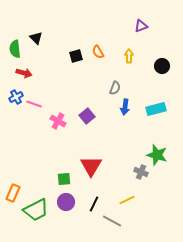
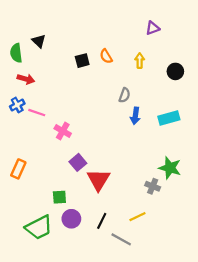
purple square: (87, 116) -> (78, 162), moved
green square: (64, 179) -> (59, 197), moved
orange rectangle: (13, 193) -> (18, 169), moved

